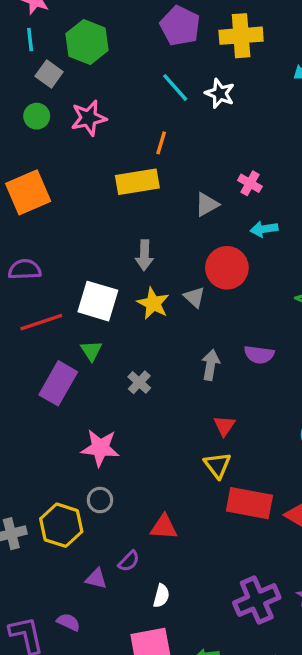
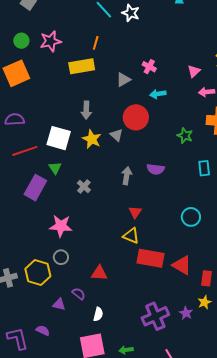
green circle: (37, 116) -> (21, 41), moved
pink star: (89, 118) -> (51, 41), moved
yellow triangle: (217, 465) -> (131, 236), turned -30
purple semicircle: (129, 561) -> (79, 294), turned -96

